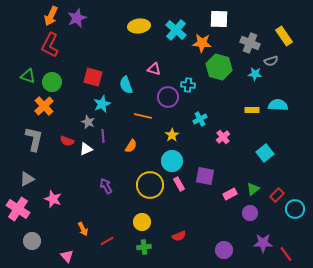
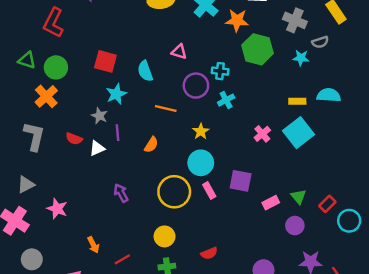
cyan cross: (200, 119) -> (226, 100), moved
cyan square: (265, 153) -> (298, 133), moved, size x1.4
green triangle: (253, 189) -> (298, 197), turned -32

